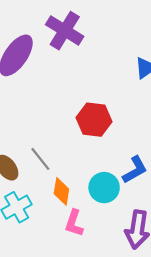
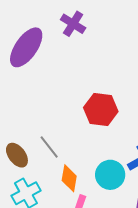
purple cross: (65, 31) -> (73, 24), size x0.7

